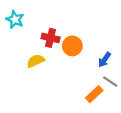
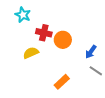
cyan star: (15, 20) -> (23, 15), moved
orange rectangle: (94, 94) -> (62, 82), moved

